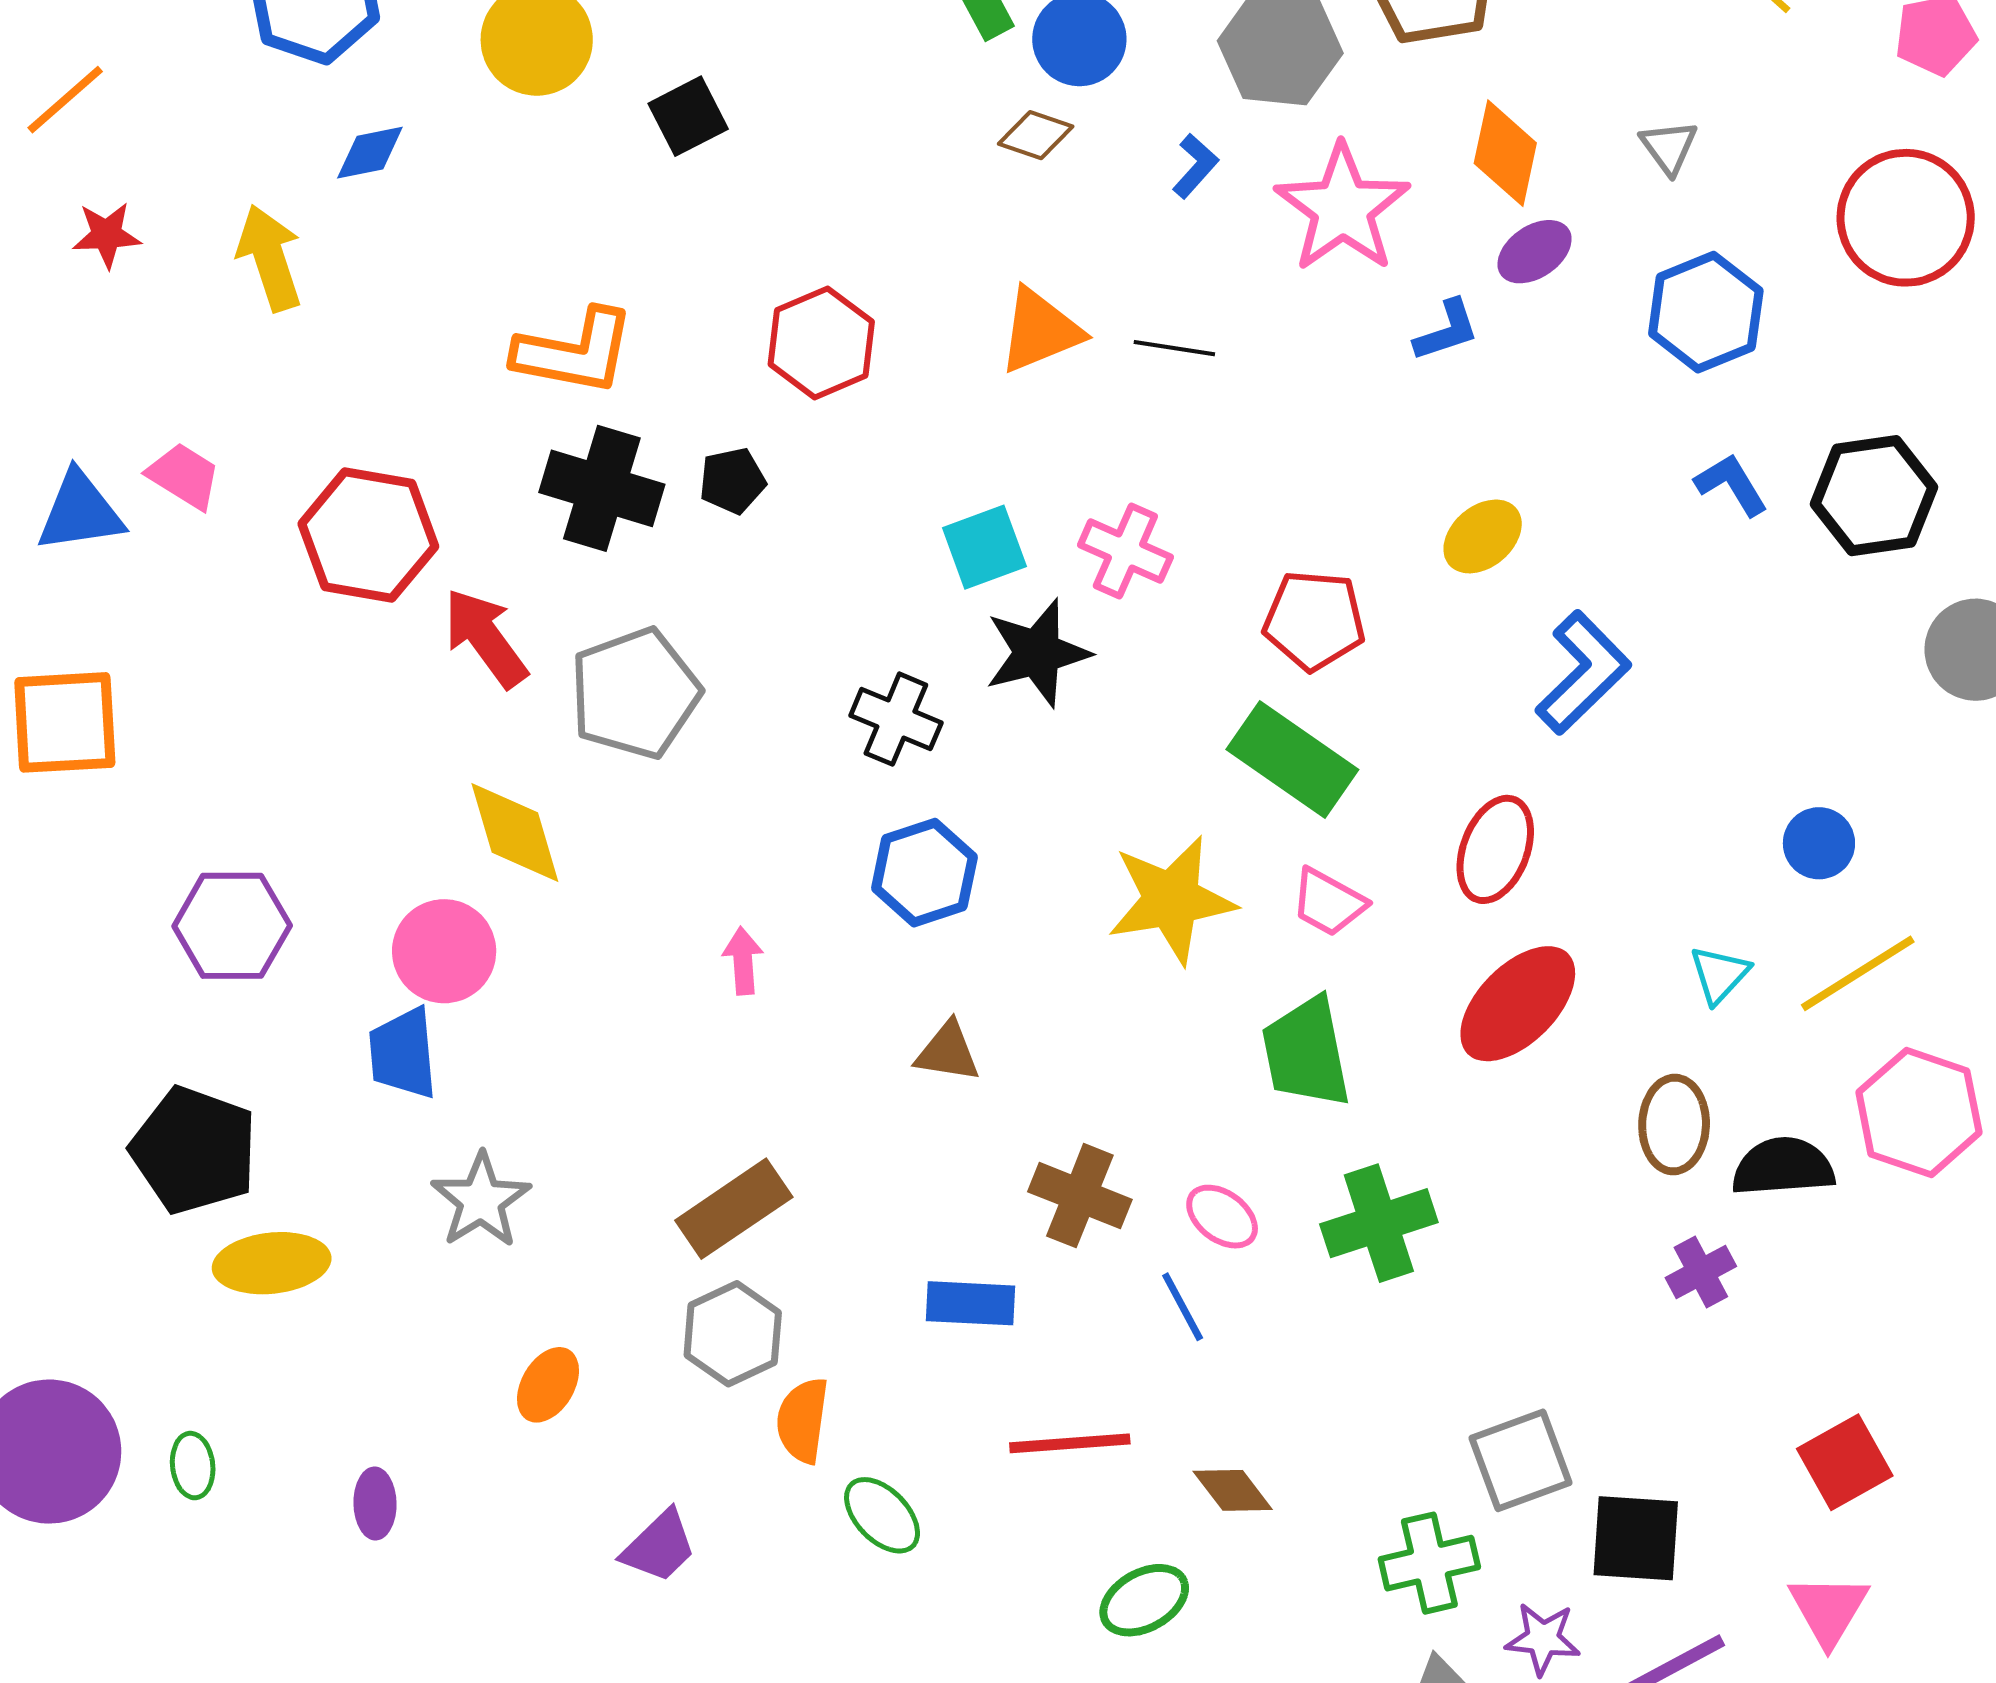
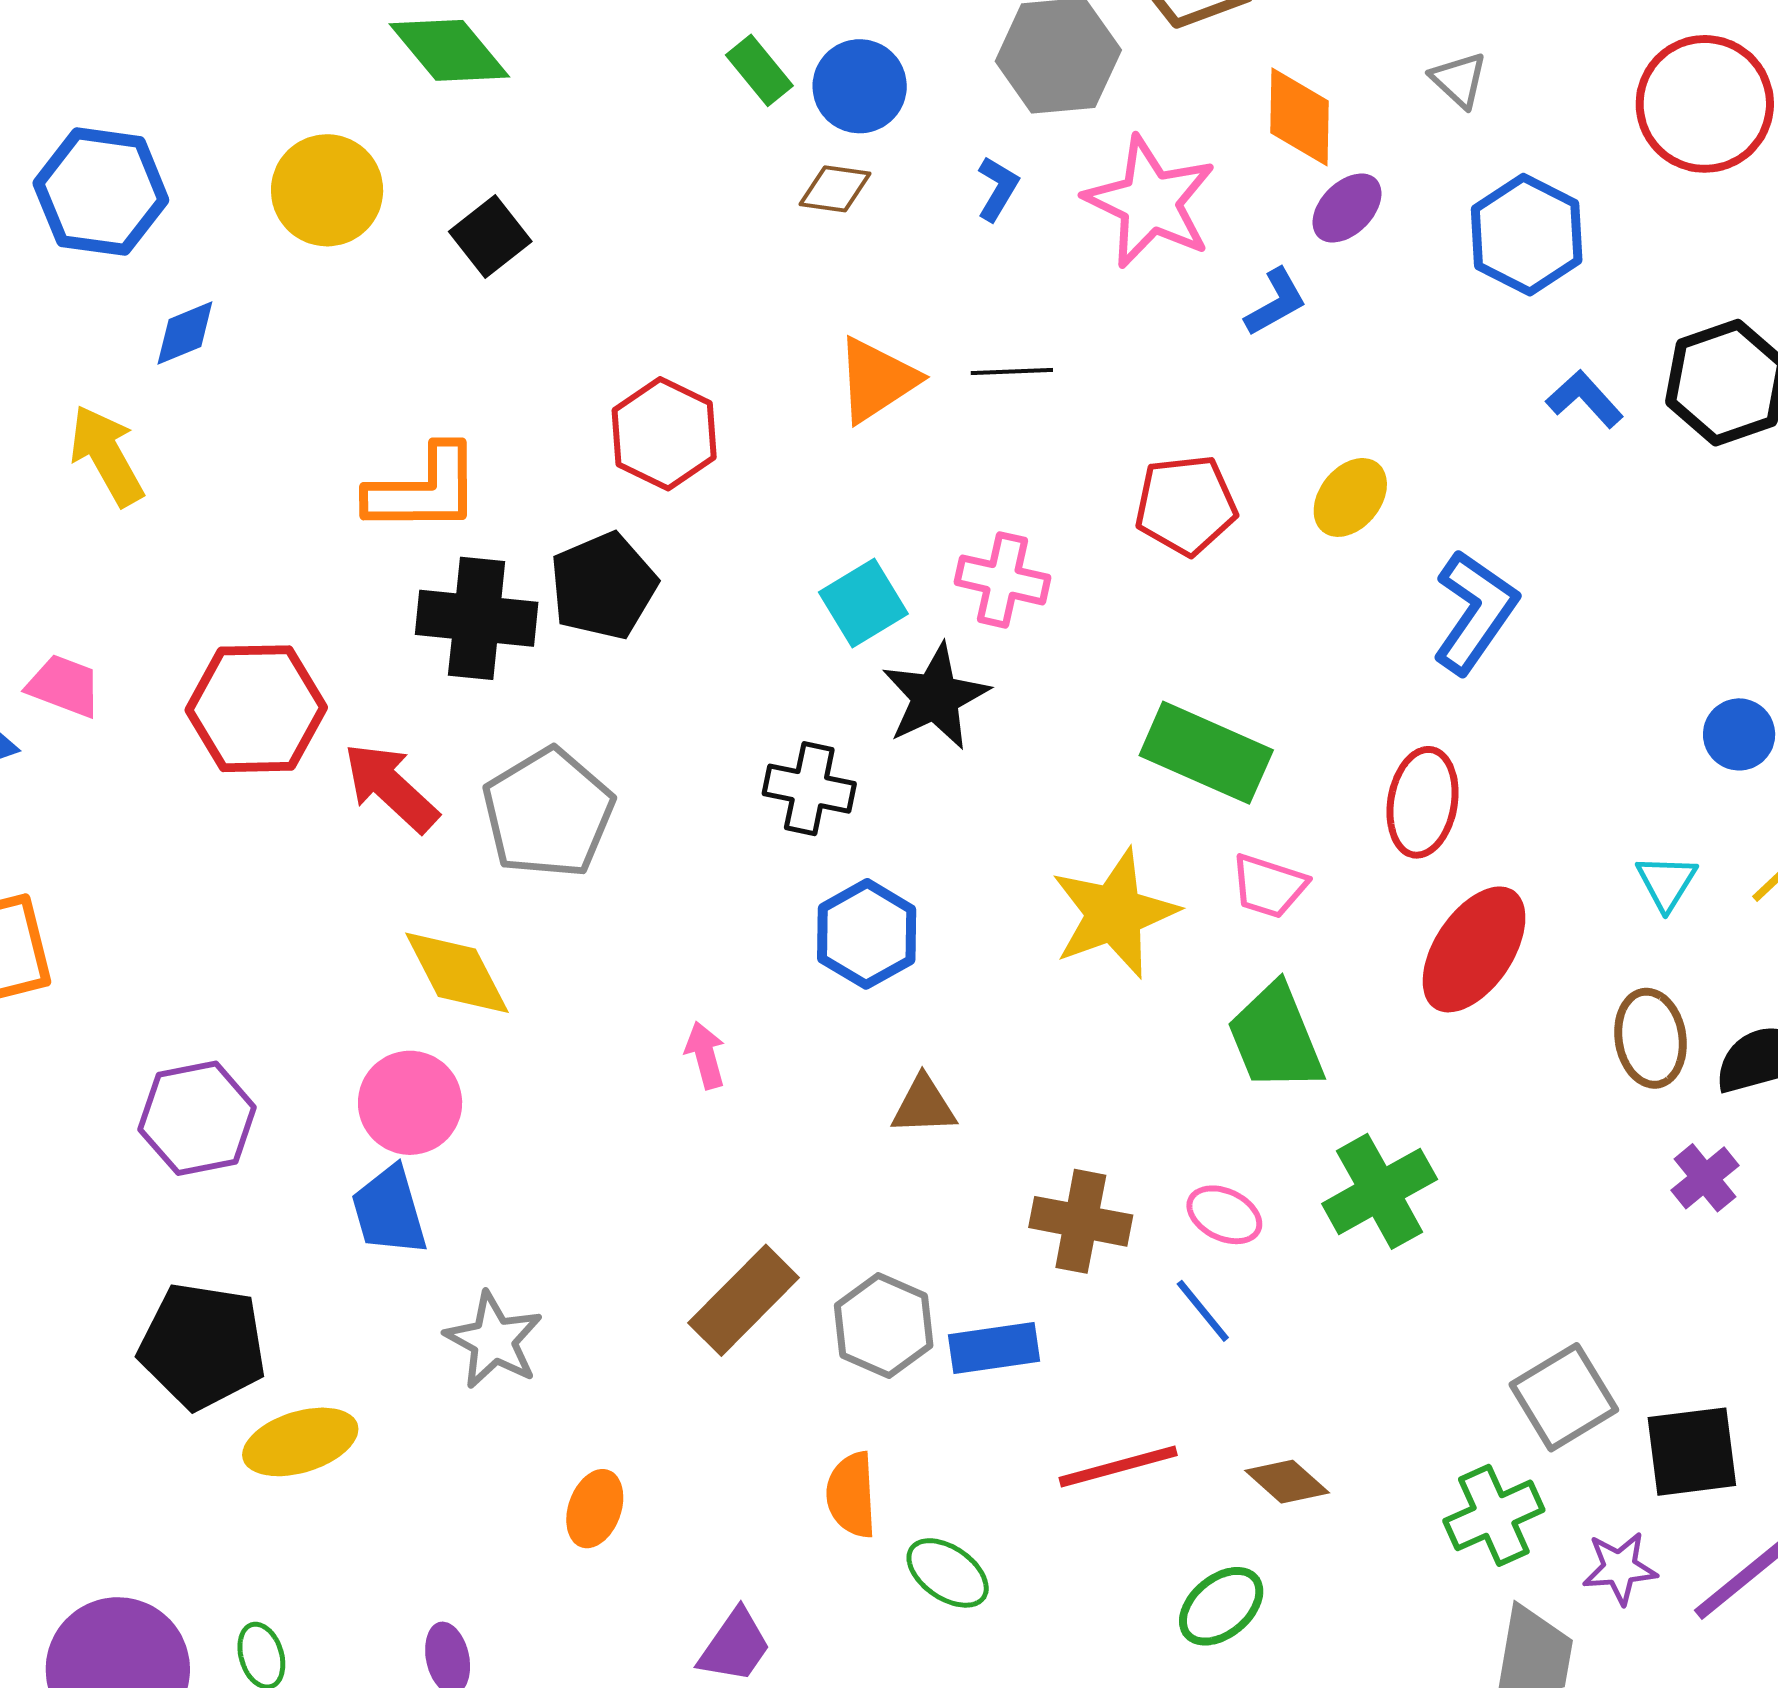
black pentagon: (732, 481) -> (603, 586), size x1.6
red pentagon: (1314, 620) -> (1186, 505), moved
gray hexagon: (733, 1334) -> (884, 1326), moved

